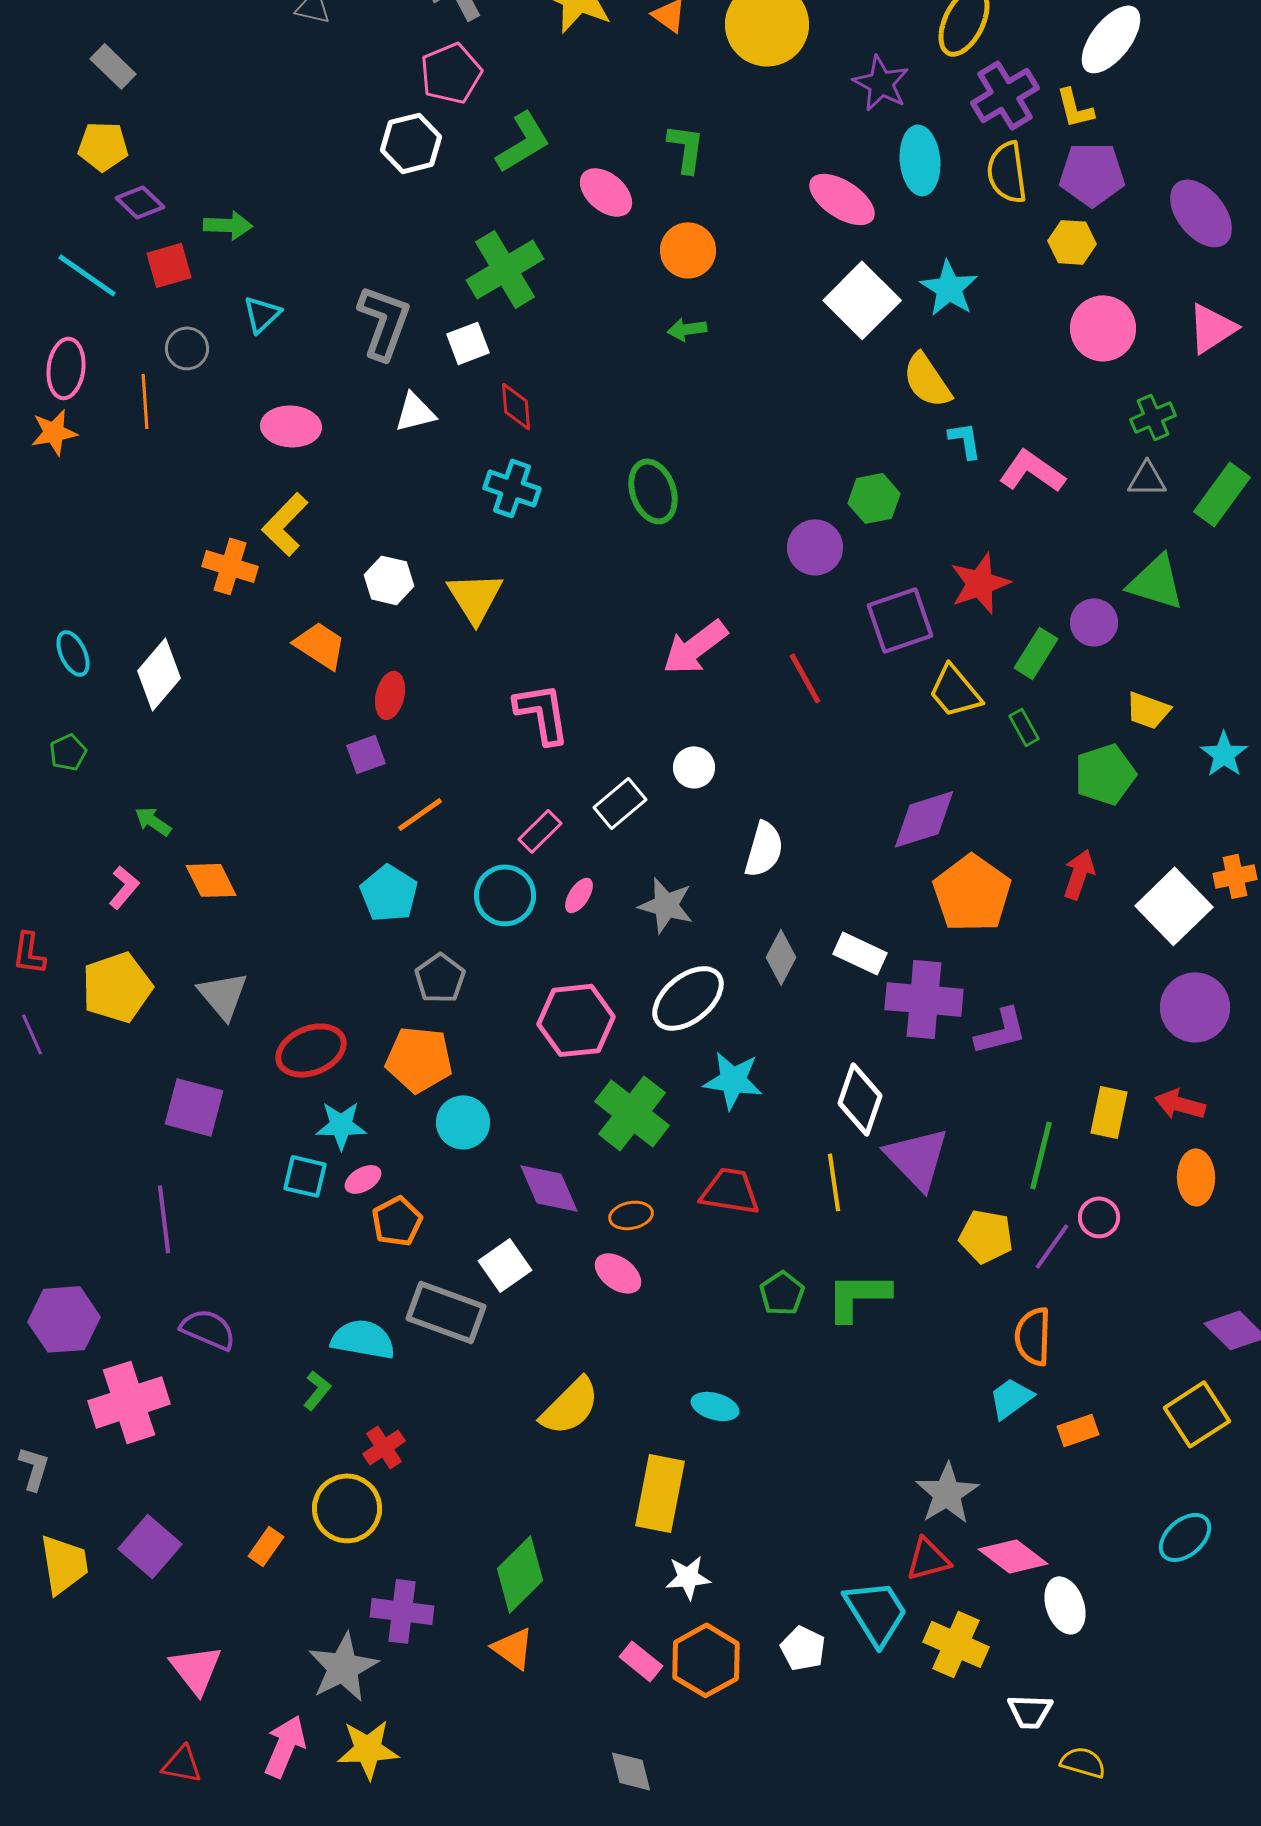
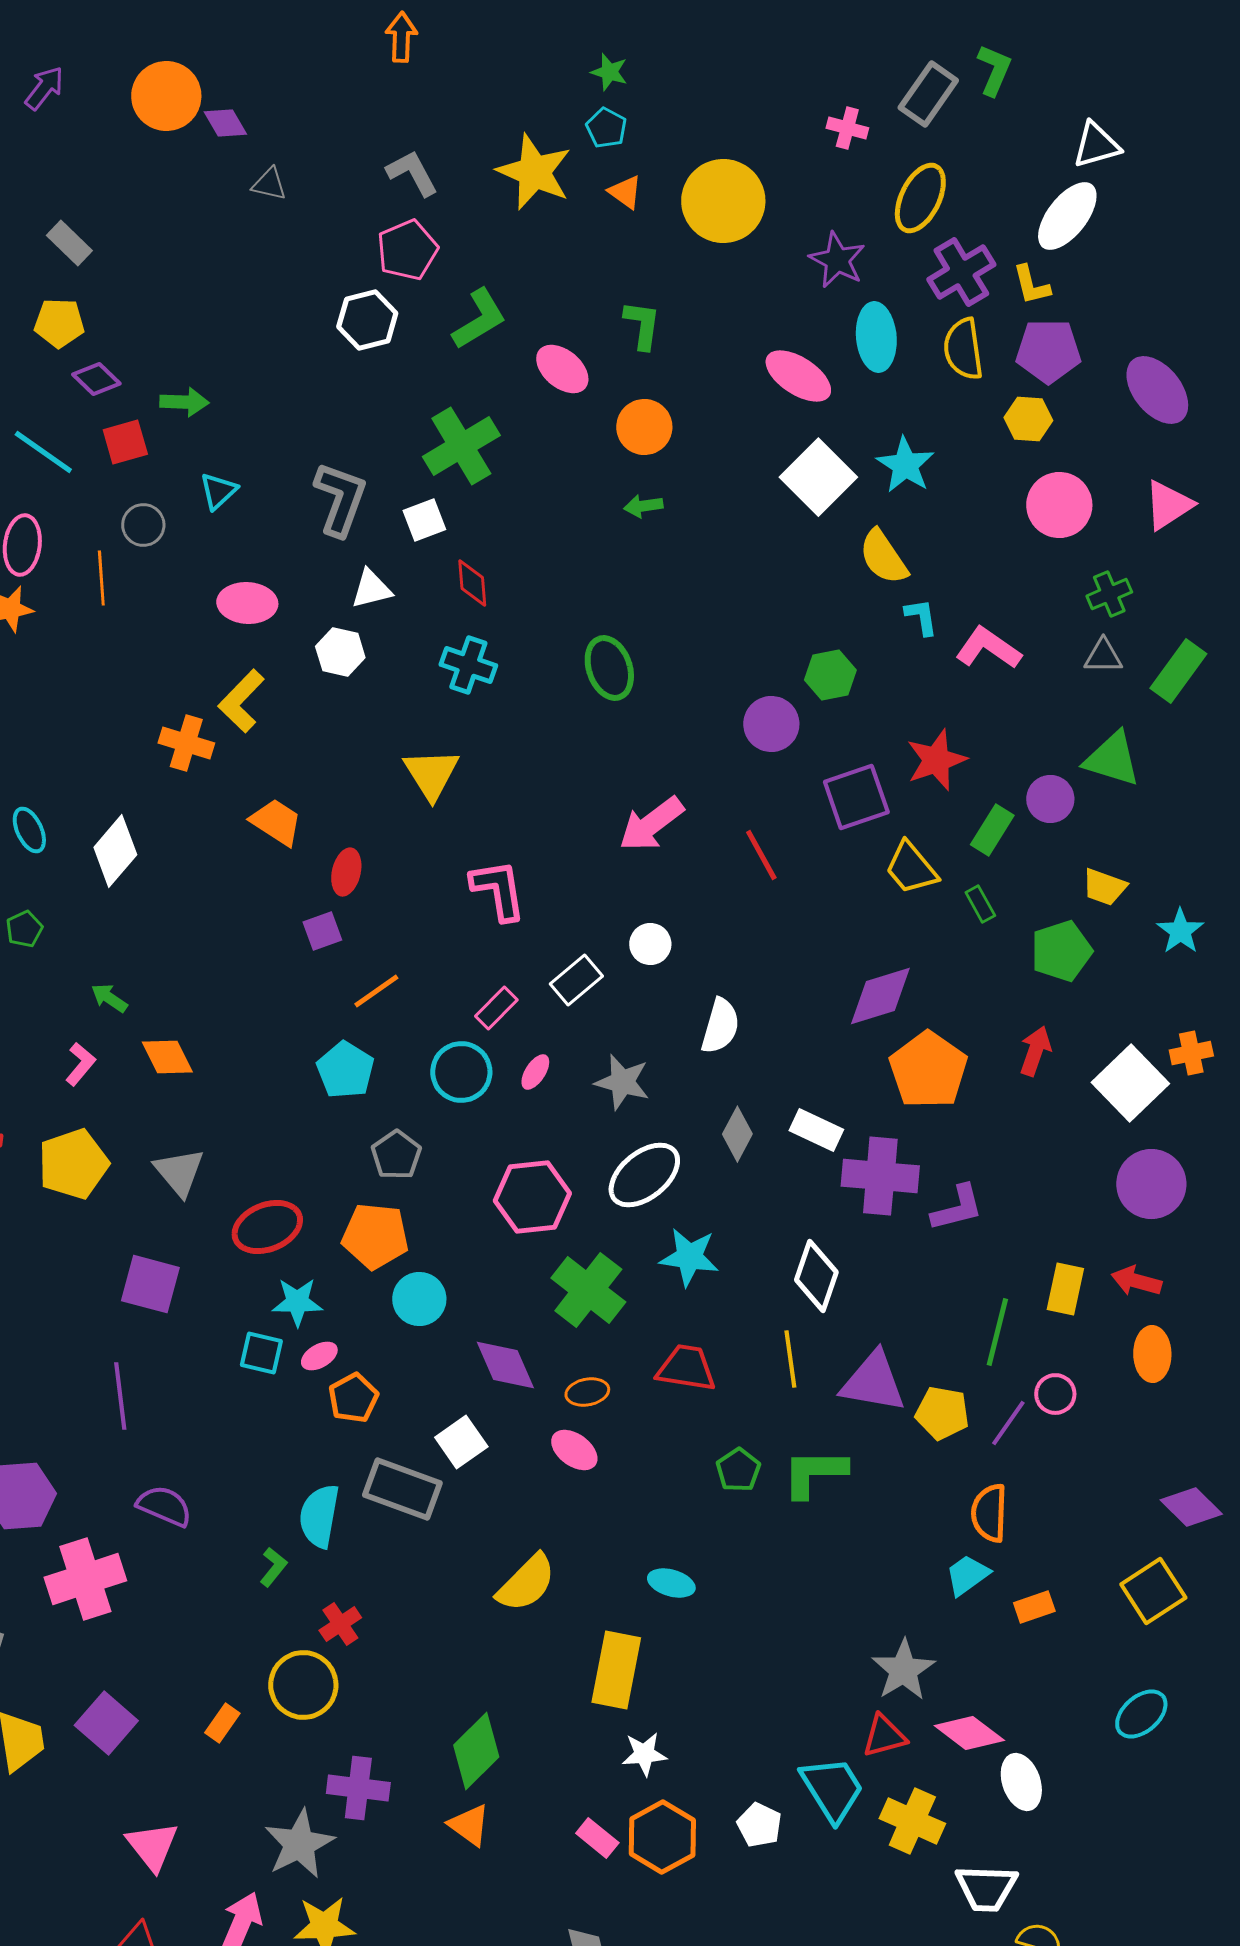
white hexagon: (389, 580) -> (340, 652), moved
purple triangle: (917, 1158) -> (873, 1382), moved, turned -36
cyan semicircle: (363, 1339) -> (319, 1516), turned -90
white trapezoid: (1030, 1711) -> (986, 1888), size x1.4

